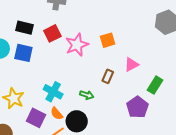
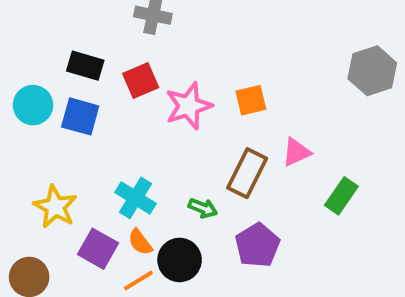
brown rectangle: (108, 76) -> (247, 173), size x1.6
purple pentagon: (137, 107) -> (257, 245), moved

